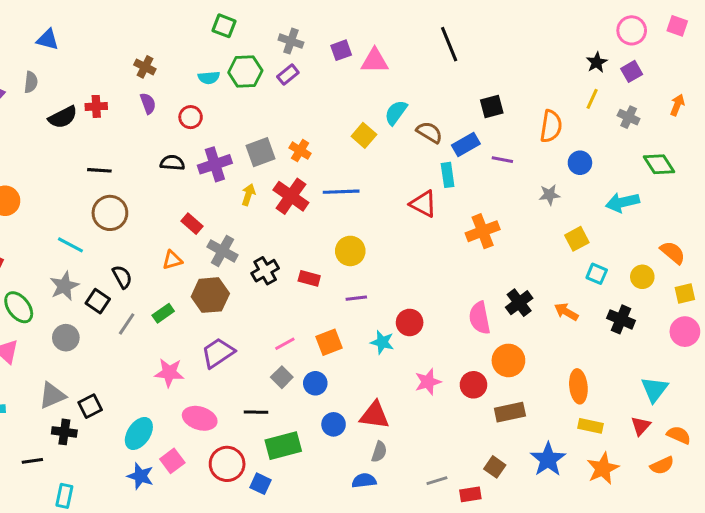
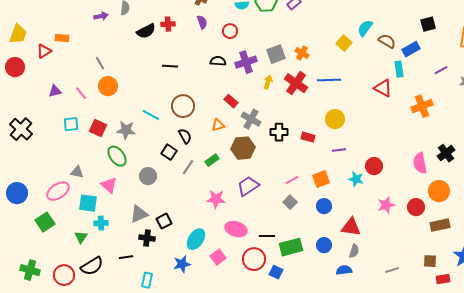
purple line: (502, 160) -> (441, 70), moved, turned -40
brown circle: (110, 213) -> (183, 106), moved
black cross: (265, 271) -> (279, 132), turned 30
gray star: (64, 286) -> (126, 130), moved, turned 30
blue circle: (315, 383) -> (324, 206), moved
black line: (256, 412) -> (267, 236), moved
blue circle: (334, 424) -> (324, 245), moved
brown square: (495, 467) -> (430, 261), turned -32
blue star: (140, 476) -> (182, 264), moved, turned -30
red rectangle: (470, 494) -> (443, 279), moved

